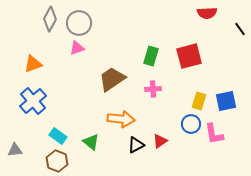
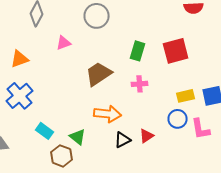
gray circle: (79, 23) -> (96, 16), moved
yellow rectangle: (199, 101) -> (186, 96), turned 60
brown hexagon: (57, 161) -> (62, 156), moved

